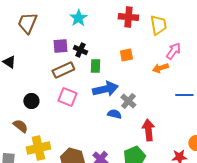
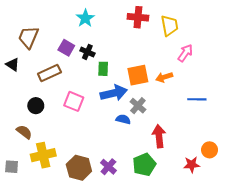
brown trapezoid: (27, 23) -> (28, 37), moved
purple square: (60, 46) -> (66, 48), turned 35
orange square: (126, 55) -> (138, 75), moved, size x1.5
orange arrow: (160, 68) -> (164, 77), moved
brown rectangle: (63, 70) -> (49, 73), moved

